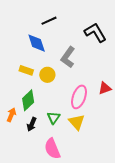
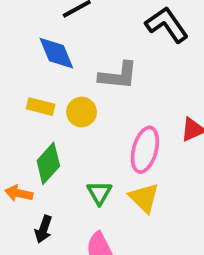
gray L-shape: (68, 57) -> (118, 76), turned -115
orange arrow: (11, 115) -> (19, 193), turned -96
black arrow: (32, 124) -> (43, 229), moved

